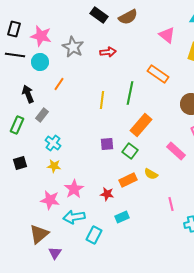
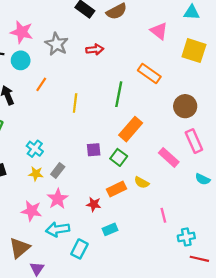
yellow line: (102, 100) -> (75, 103), moved
gray rectangle: (42, 115) -> (58, 170), moved

